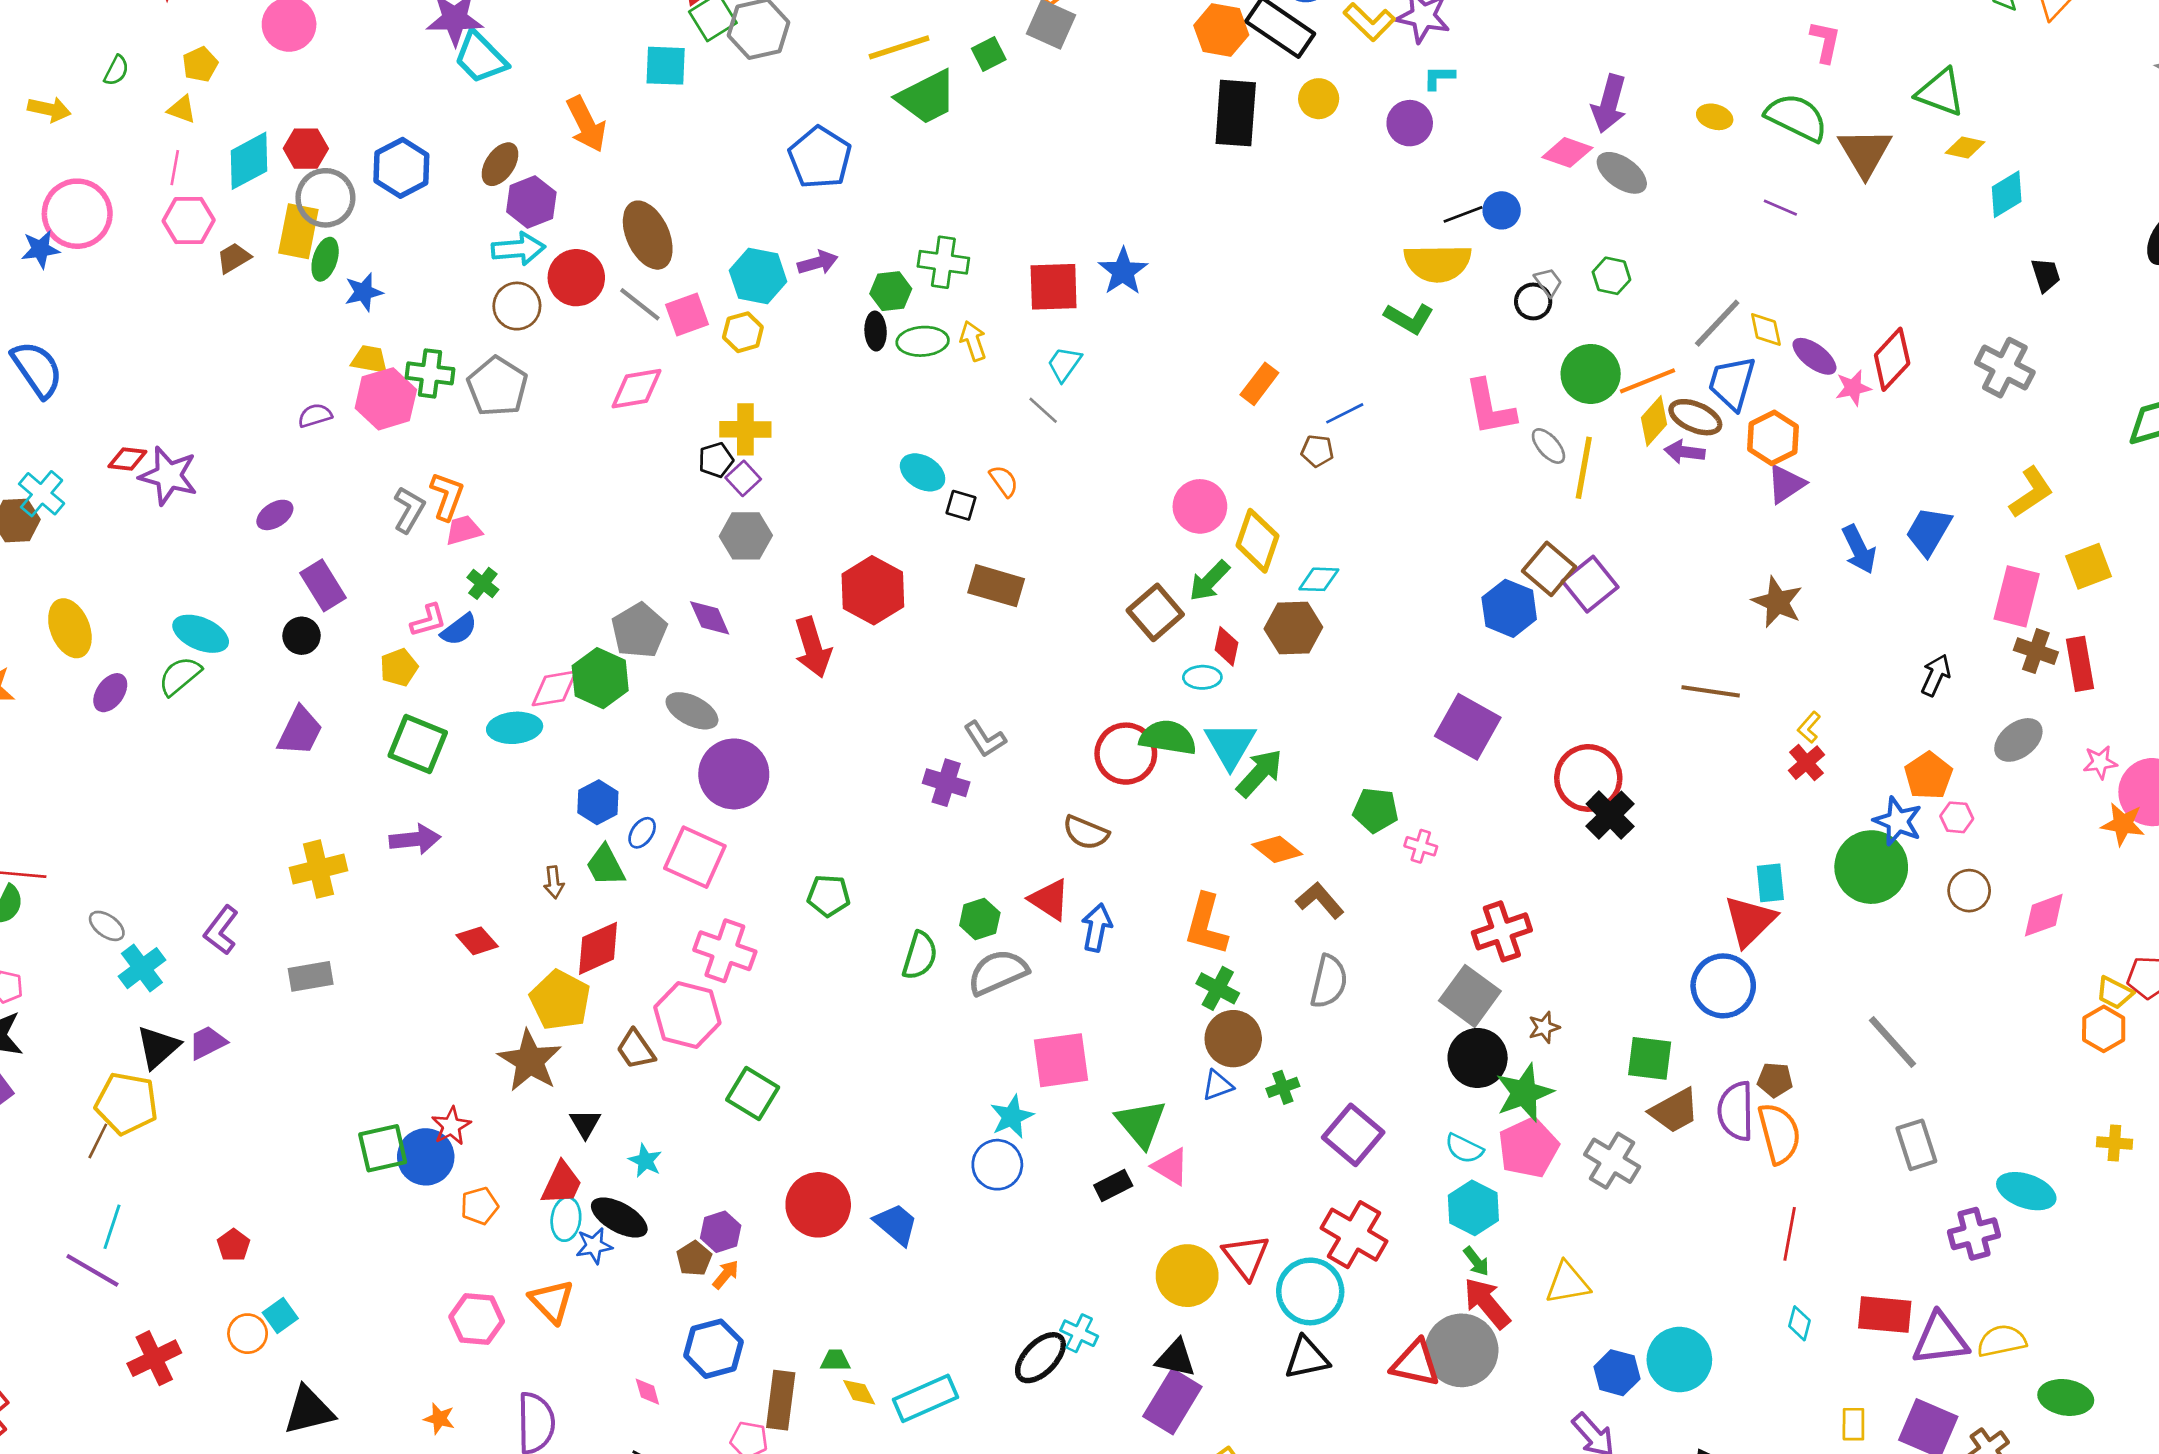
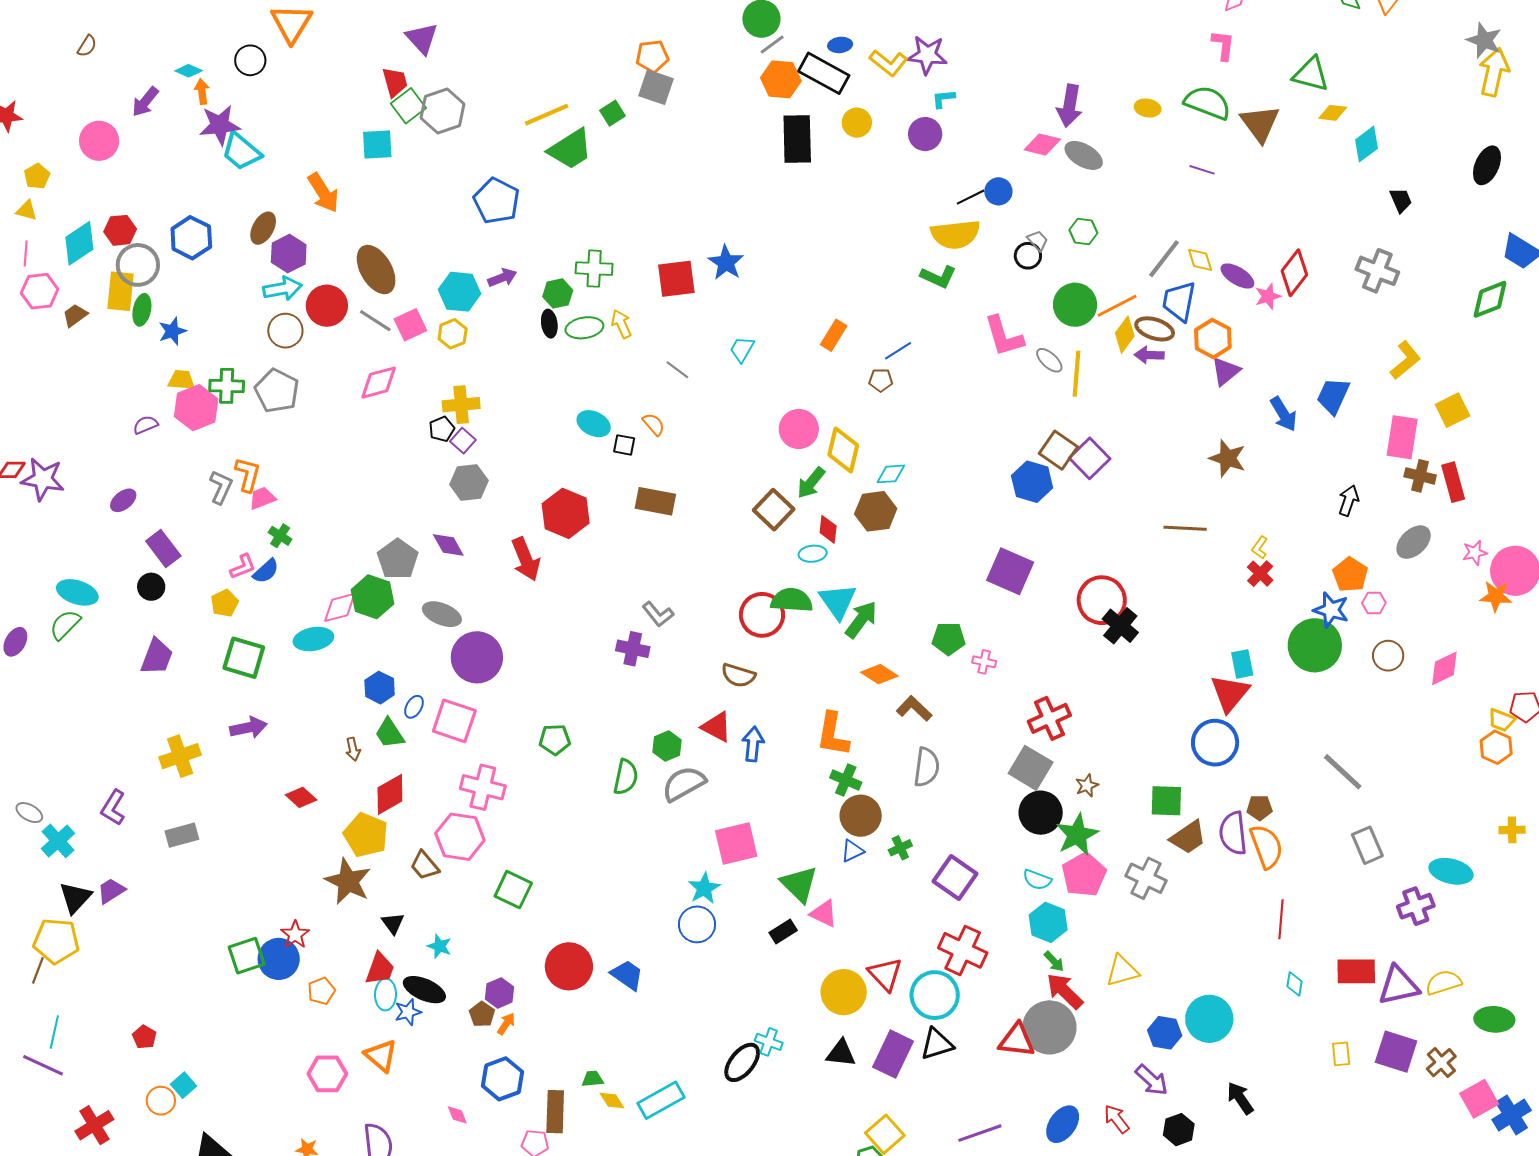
cyan trapezoid: (1064, 364) -> (742, 349), moved
purple rectangle: (1172, 1402) -> (893, 1054), moved

